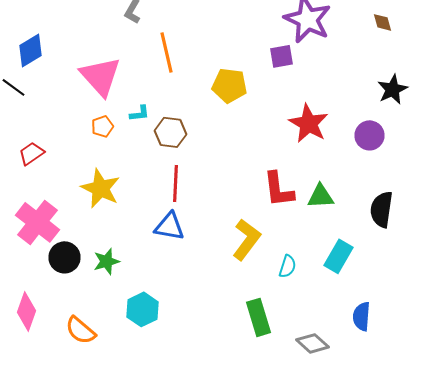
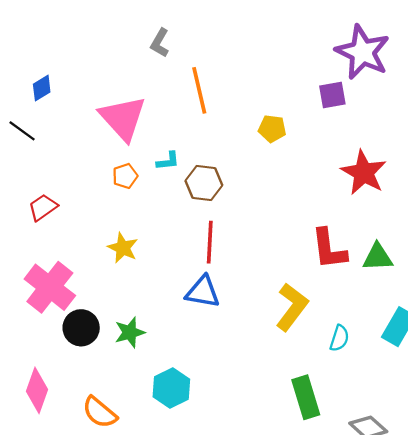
blue diamond: (30, 50) -> (42, 88), size x0.7
yellow pentagon: (230, 85) -> (272, 129), size x0.7
yellow star: (100, 188) -> (123, 248), size x0.7

